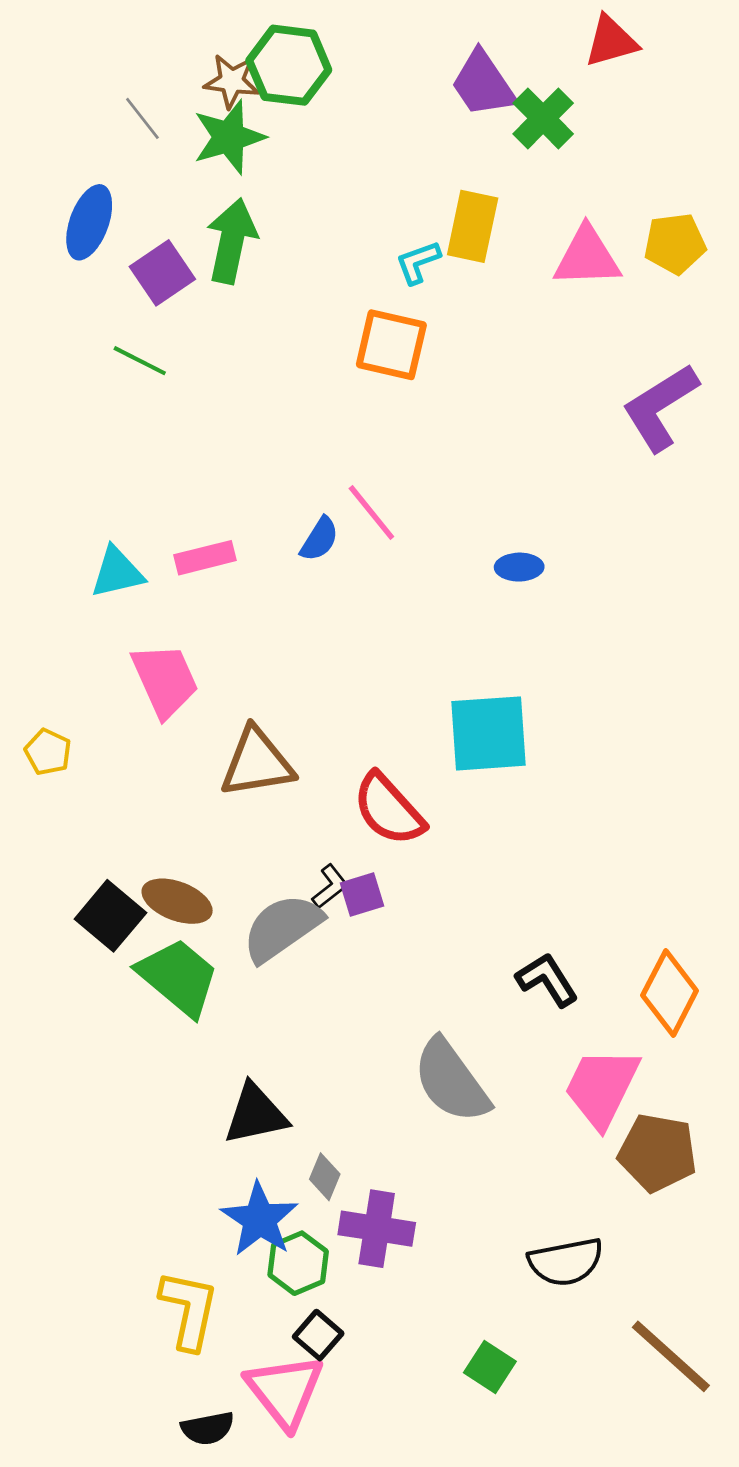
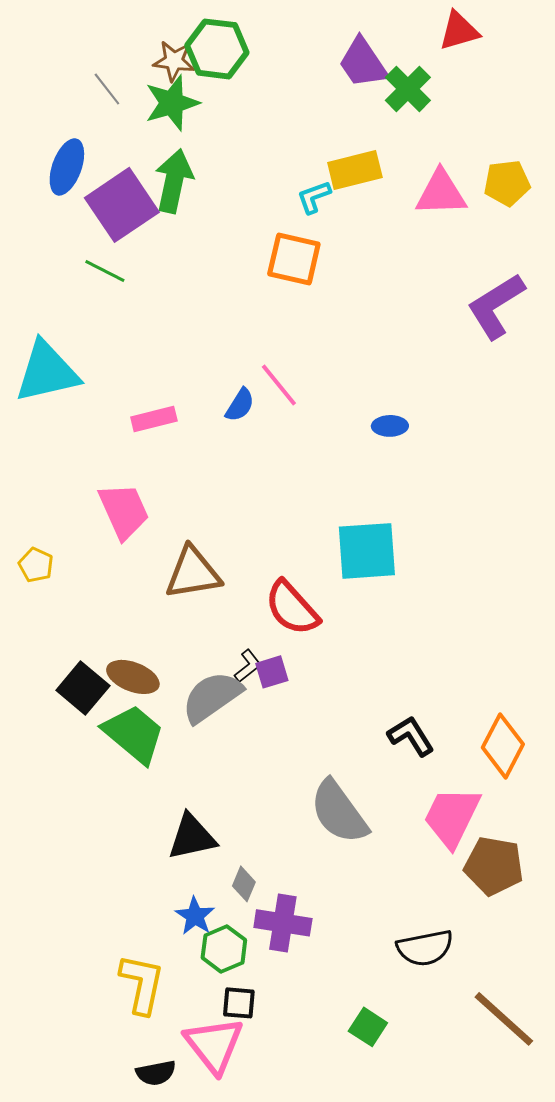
yellow rectangle: (473, 226) -> (355, 170), turned 64
purple square: (162, 273) -> (122, 205), size x1.5
cyan triangle: (117, 572) -> (47, 372), moved, size x1.6
blue star: (260, 1219) -> (195, 916), size x0.7
black square: (318, 1335) -> (239, 1003), turned -36

